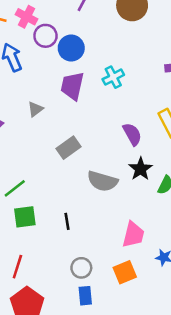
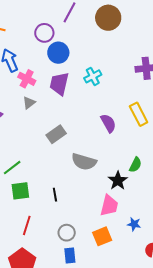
pink cross: (26, 17) -> (27, 79), moved
purple circle: (45, 36) -> (44, 33), moved
black star: (140, 169) -> (118, 181), moved
red line: (17, 267) -> (27, 225), moved

